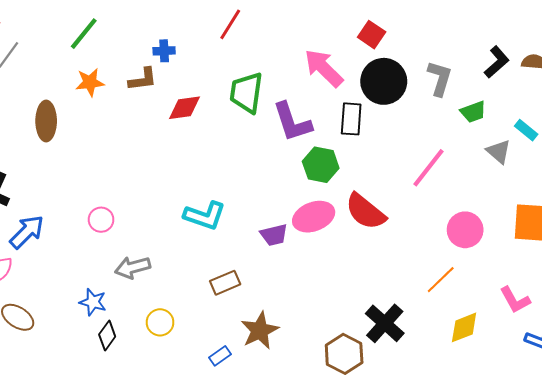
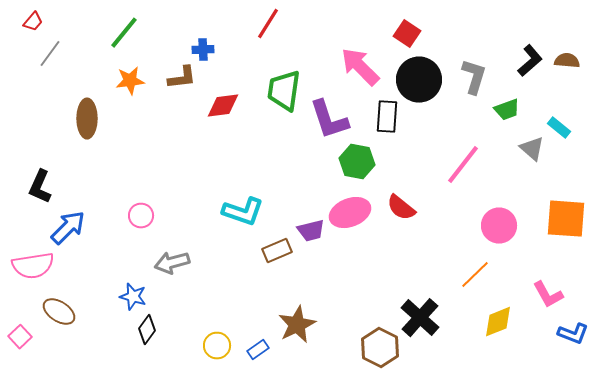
red semicircle: (365, 212) -> (401, 208), size x0.7
brown rectangle: (225, 283) -> (277, 251), moved
yellow circle: (160, 322) -> (217, 346), moved

